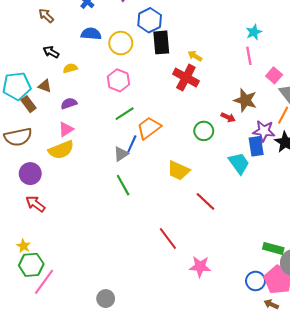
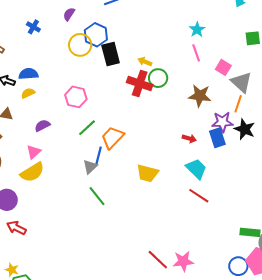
blue semicircle: (91, 34) -> (28, 74), moved
yellow circle: (121, 43) -> (80, 45), moved
purple semicircle: (69, 103) -> (42, 126), moved
red arrow: (228, 117) -> (189, 138), moved
green circle: (204, 131) -> (158, 78), moved
cyan trapezoid: (239, 163) -> (196, 169), moved
red line: (205, 201) -> (199, 196), moved
red line: (168, 239) -> (158, 260), moved

